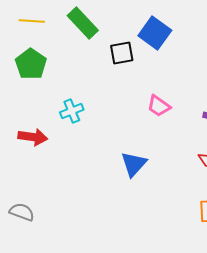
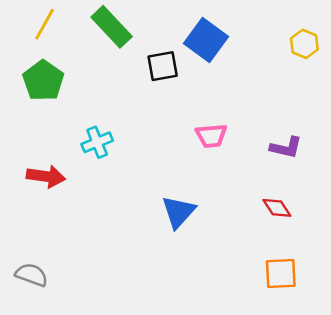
yellow line: (32, 21) -> (45, 24), turned -65
pink trapezoid: (159, 106) -> (211, 136), turned -40

